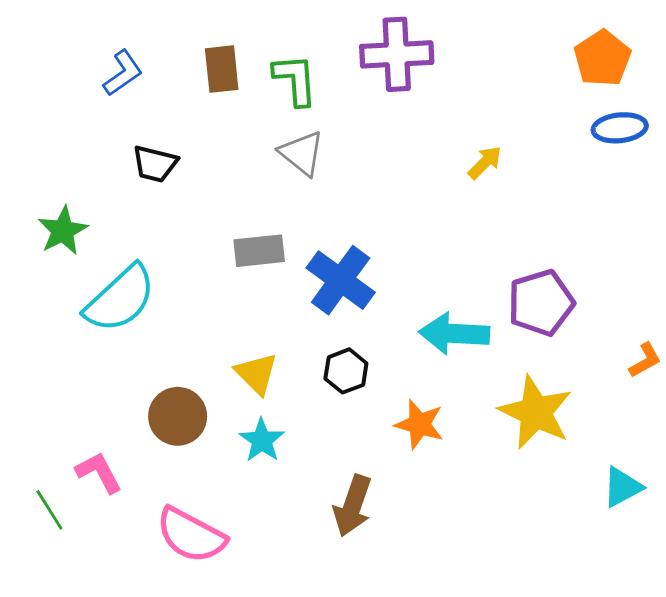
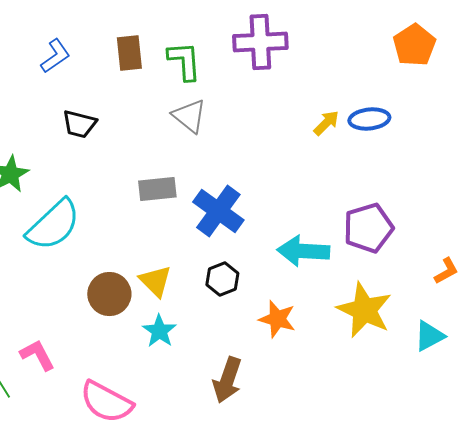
blue ellipse: (620, 128) -> (369, 119), moved
brown circle: (178, 416) -> (109, 294), moved
cyan triangle: (622, 487) -> (429, 336), moved

